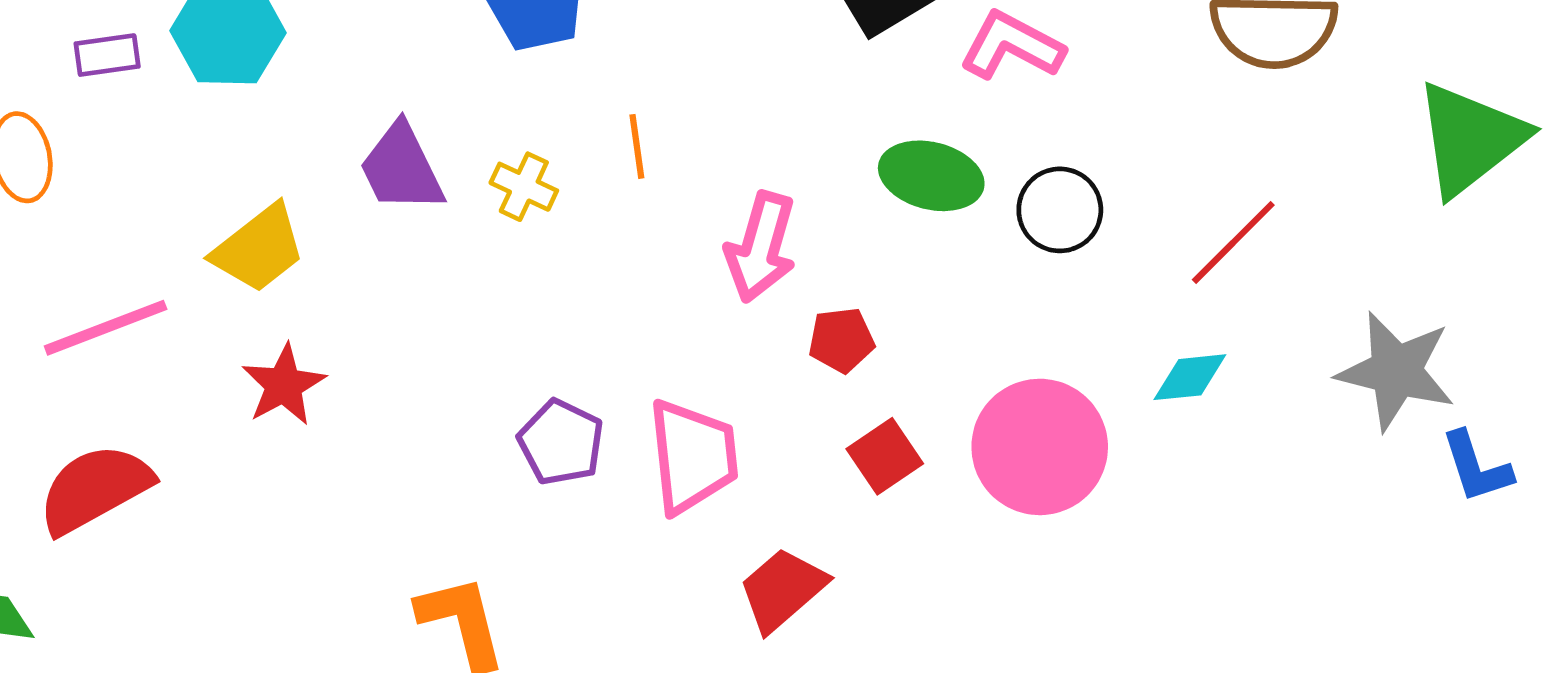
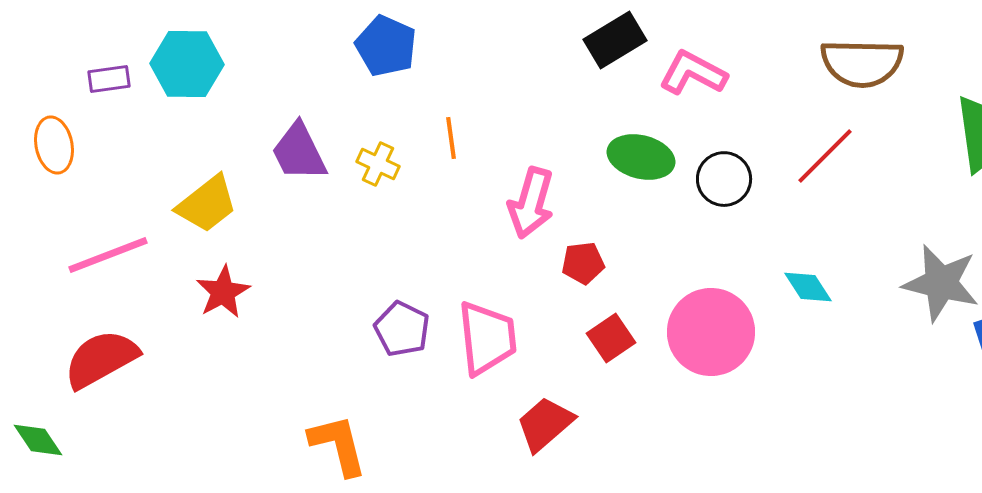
red line: (1233, 242) -> (825, 156), moved
cyan diamond: (1190, 377) -> (808, 287), turned 63

